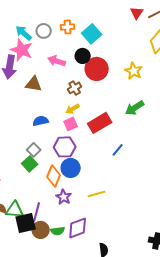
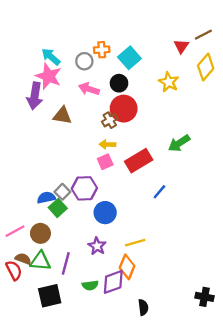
red triangle: (137, 13) -> (181, 46), moved
gray circle: (44, 31) -> (84, 61), moved
red circle: (97, 69) -> (124, 109), moved
yellow star: (134, 71) -> (169, 82), moved
yellow arrow: (73, 109) -> (107, 144), turned 32
blue semicircle: (41, 121) -> (46, 198), moved
purple hexagon: (65, 147) -> (84, 188), moved
orange diamond: (54, 176) -> (127, 267), moved
black square: (26, 223) -> (50, 296), moved
brown circle: (41, 230) -> (40, 233), moved

